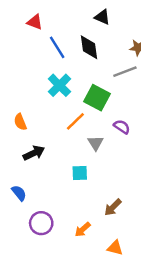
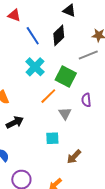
black diamond: (89, 47) -> (59, 35), turned 55
purple semicircle: (122, 127) -> (86, 100), turned -128
brown arrow: (113, 207) -> (74, 157), moved

